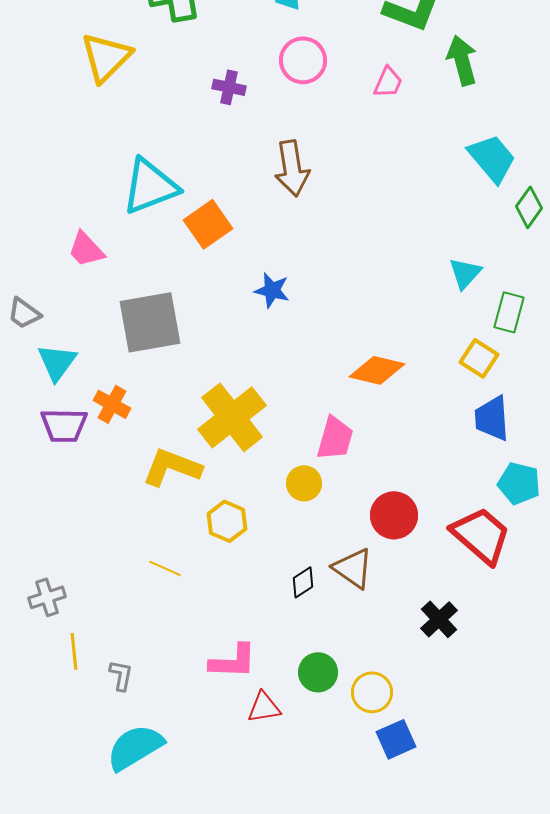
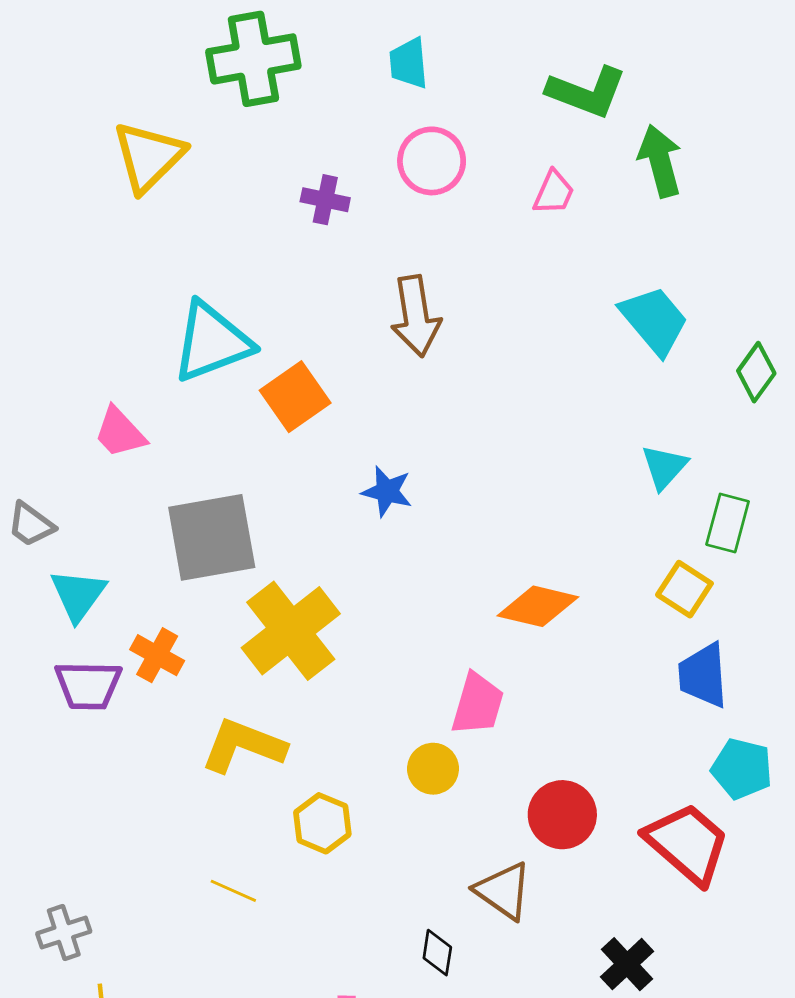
cyan trapezoid: (492, 158) -> (654, 320), moved
yellow cross: (232, 417) -> (291, 631), moved
black diamond: (303, 582) -> (437, 953), moved, turned -48

